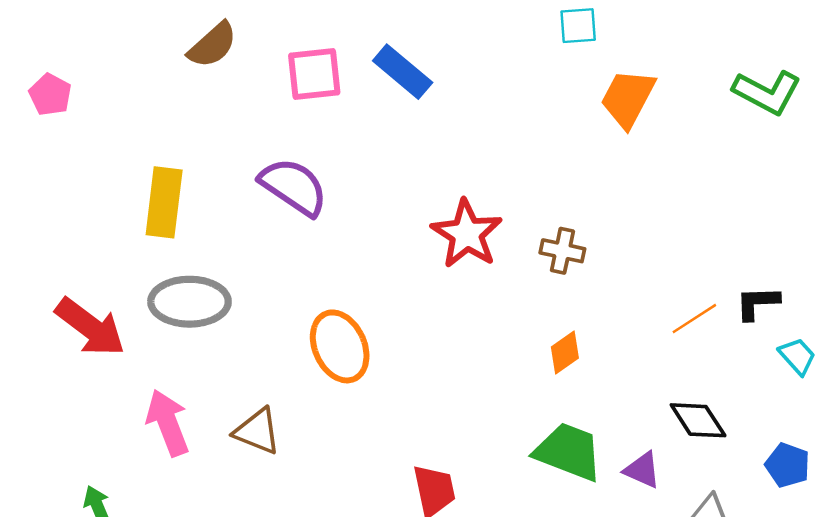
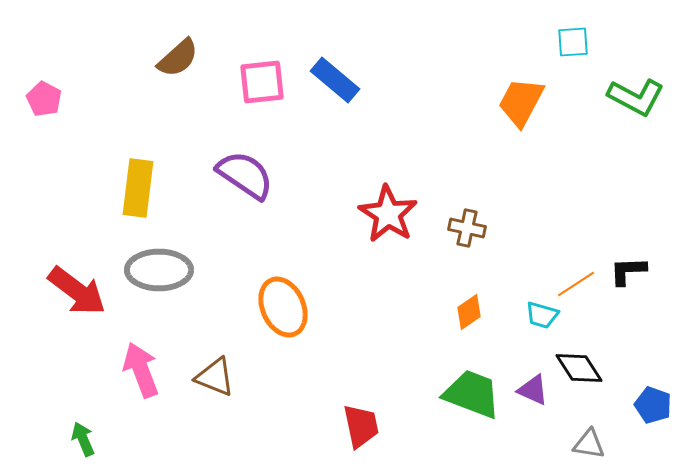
cyan square: (578, 26) -> (573, 42), moved
cyan trapezoid: (797, 356) -> (542, 315), moved, turned 148
purple triangle: (642, 470) -> (533, 390), moved

